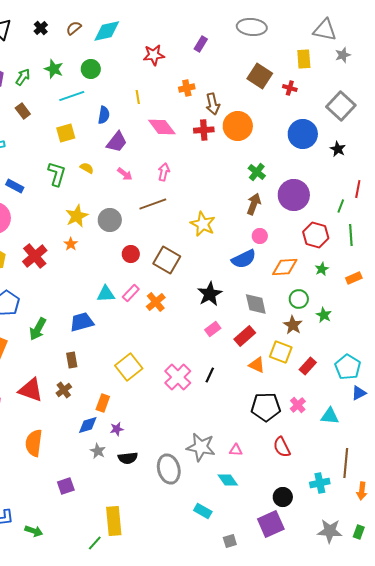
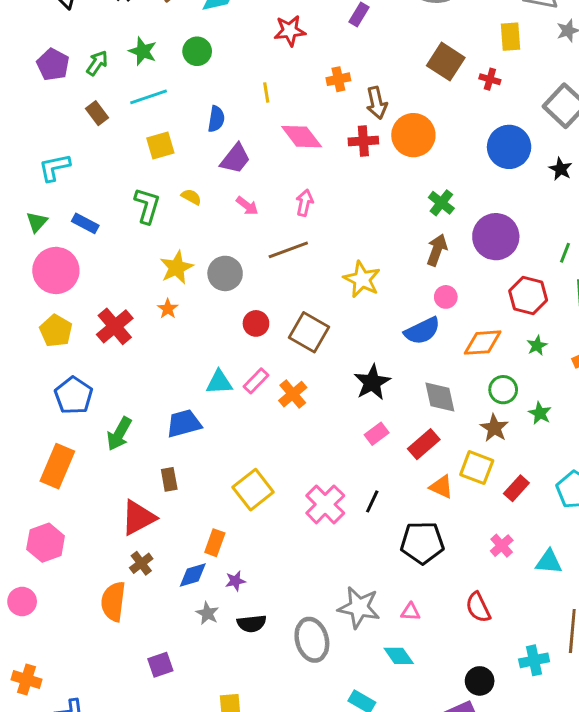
cyan line: (72, 96) -> (149, 97), moved
red triangle: (31, 390) -> (138, 518), moved, turned -48
brown cross: (64, 390) -> (141, 563), moved
black pentagon: (266, 407) -> (422, 543), moved

